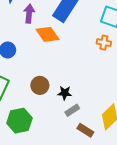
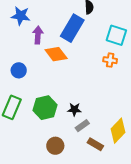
brown circle: (40, 85) -> (55, 146), moved
green hexagon: (19, 121) -> (45, 108), moved

